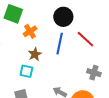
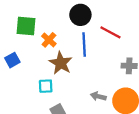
brown star: (35, 54) -> (61, 63), size x1.5
cyan square: (26, 71) -> (46, 86), moved

